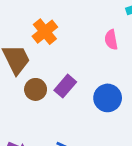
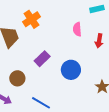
brown circle: (36, 89) -> (17, 78), moved

